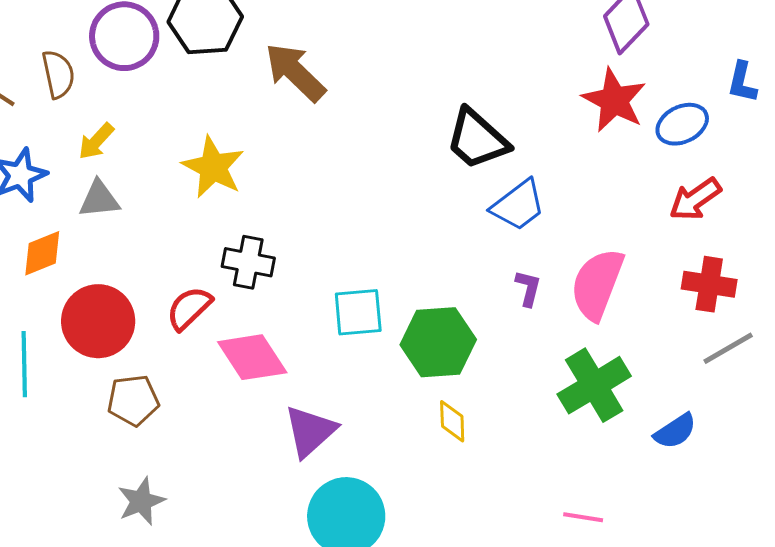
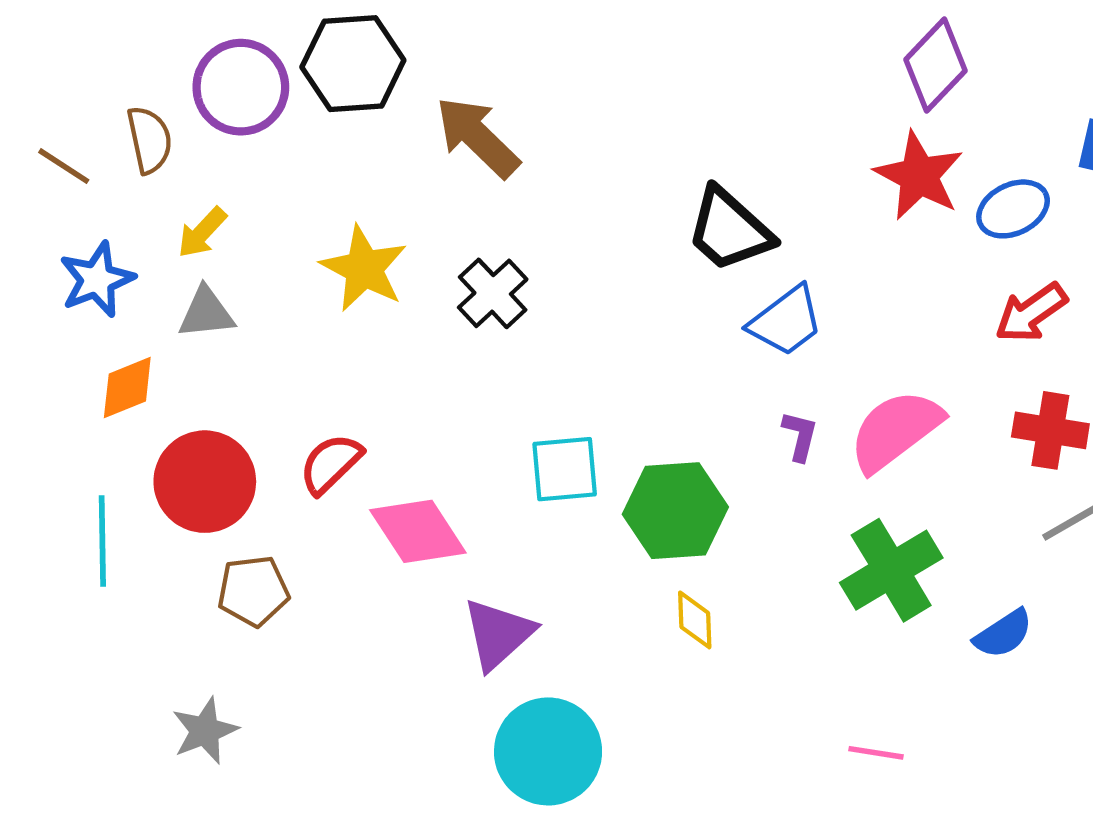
black cross: (248, 262) -> (493, 293), moved, turned 36
pink semicircle: (597, 284) -> (895, 430), turned 32
gray star: (141, 501) -> (205, 731), moved

